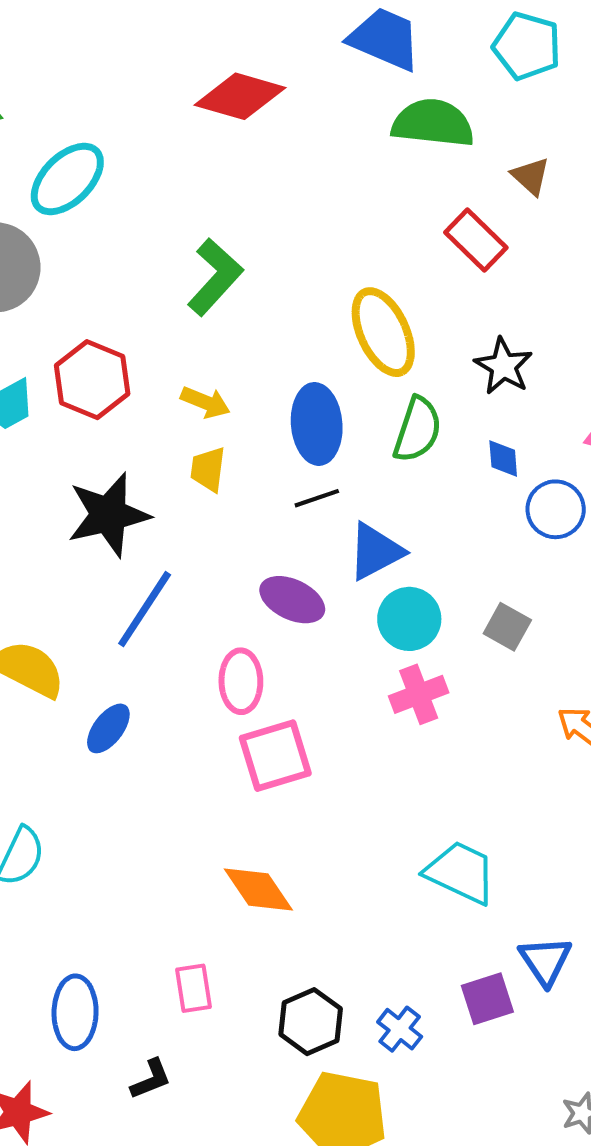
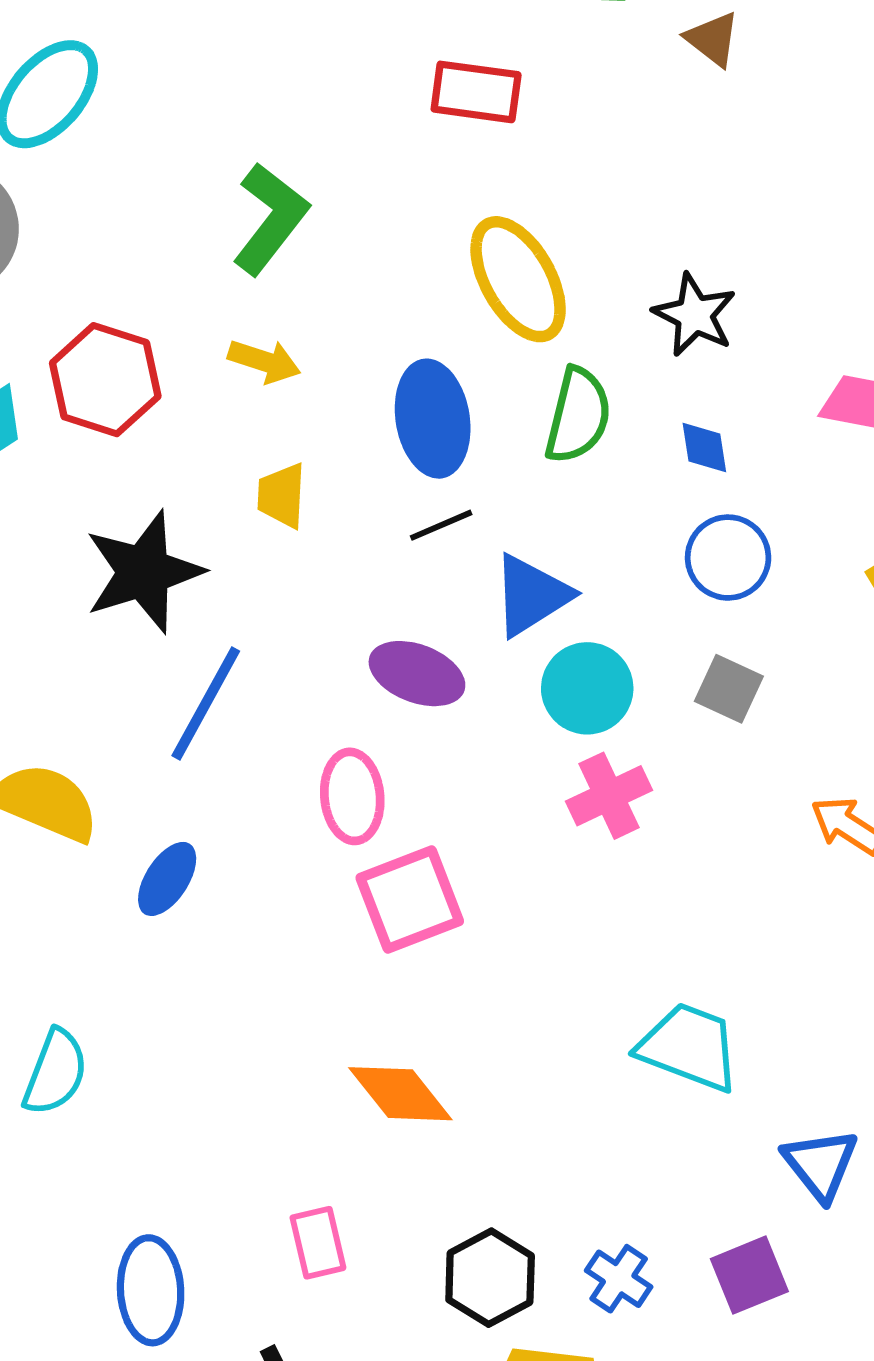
red rectangle: (476, 240) -> (476, 92), moved, turned -32
yellow arrow: (205, 402) -> (264, 361), moved
blue circle: (556, 509) -> (728, 558), moved
purple square: (487, 999) -> (749, 1275), moved

